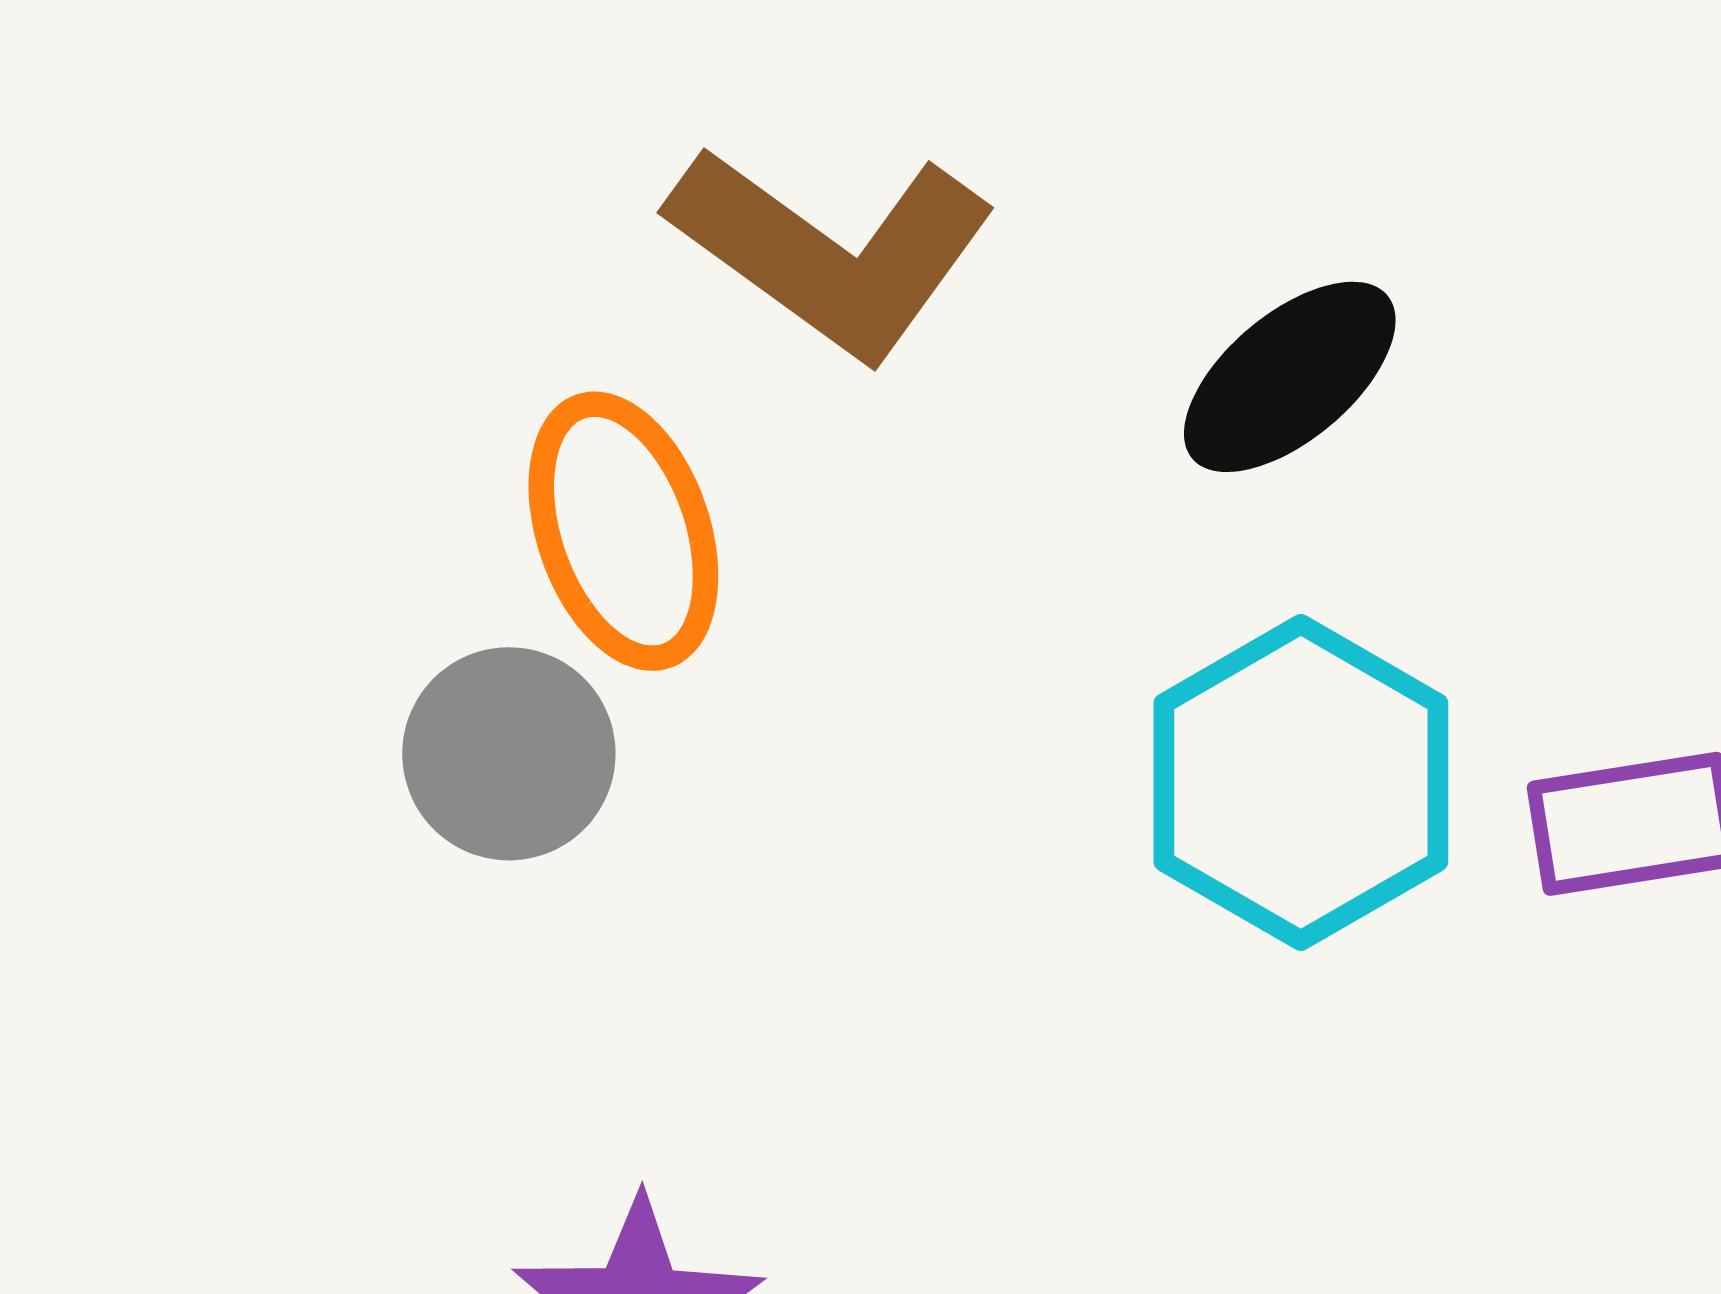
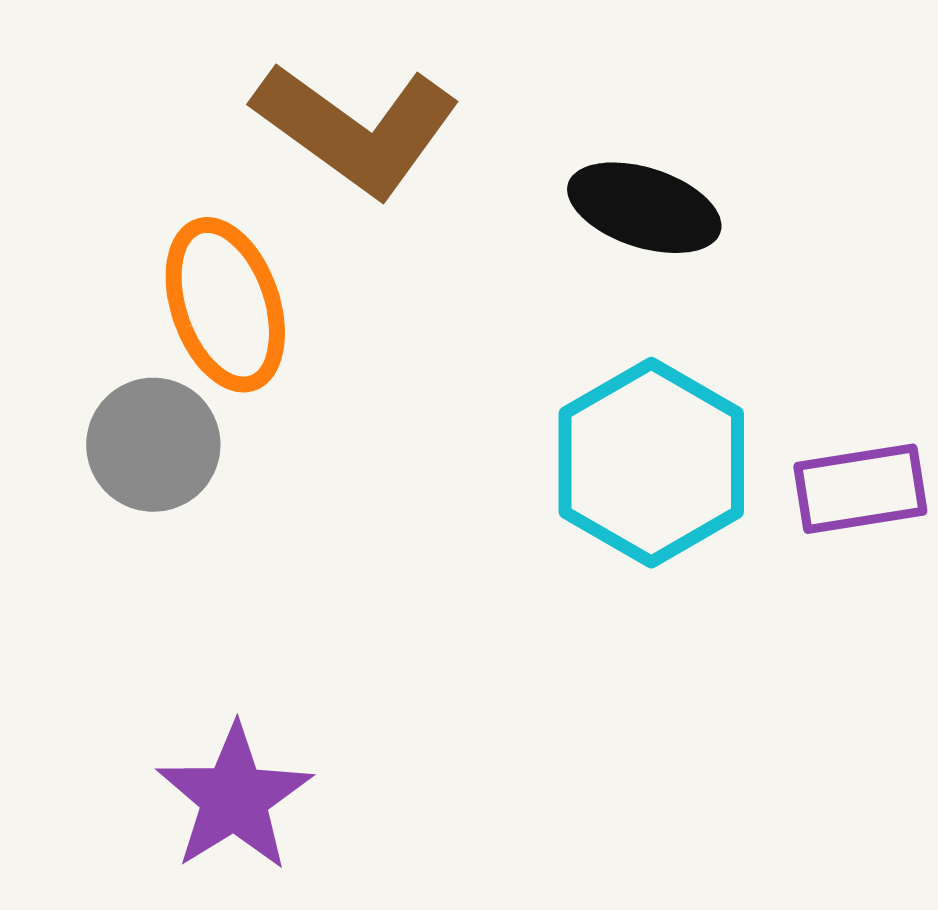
black ellipse: (1290, 377) -> (644, 208), turned 58

